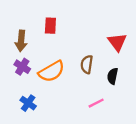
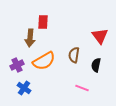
brown arrow: (21, 41) -> (30, 38), moved
purple cross: (22, 67) -> (17, 65), moved, turned 32
pink line: (96, 103) -> (82, 88), turned 48

